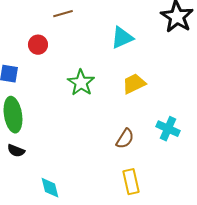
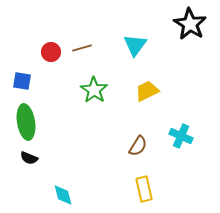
brown line: (63, 14) -> (82, 48), moved
cyan triangle: (122, 38) -> (135, 45), turned -30

